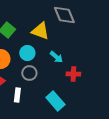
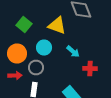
gray circle: (29, 73) -> (36, 68), moved

